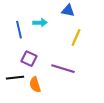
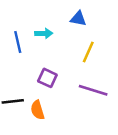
purple square: (29, 59) -> (47, 78), moved
purple line: (63, 69) -> (93, 90), moved

